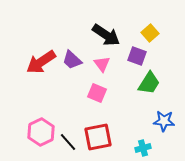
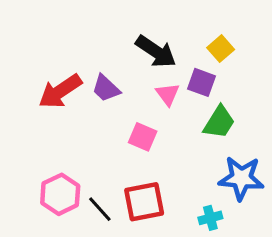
pink triangle: (102, 64) -> (168, 94), moved
blue star: (164, 121) -> (241, 178), size x1.4

